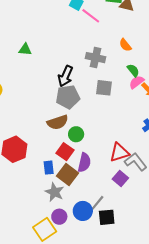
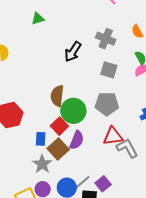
green triangle: (25, 49) -> (38, 19), turned -32
gray pentagon: (68, 97) -> (107, 104), moved
brown semicircle: (58, 122) -> (57, 96), turned 105
green circle: (76, 134) -> (73, 111), size x1.6
purple square: (120, 179) -> (103, 184), moved

